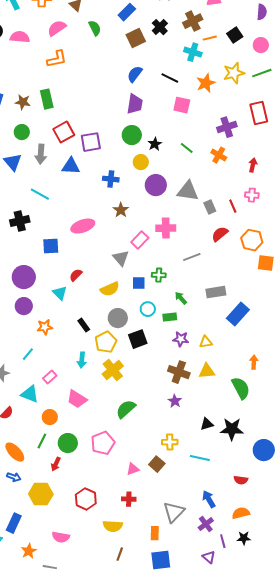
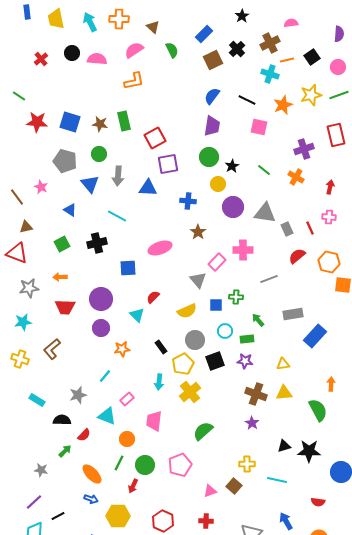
red square: (64, 132) -> (155, 138), moved
purple star: (181, 339) -> (245, 361), moved
pink trapezoid: (77, 399) -> (154, 421), turned 65

